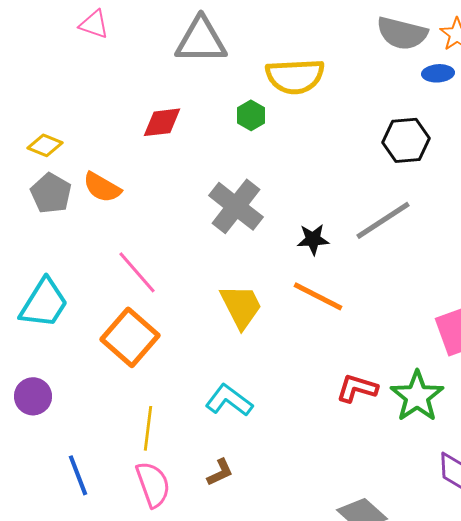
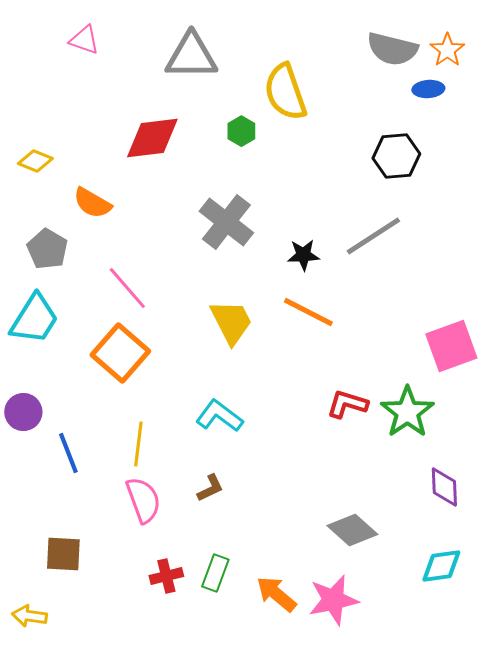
yellow semicircle: (295, 76) -> (285, 92), turned 74
red diamond: (162, 122) -> (152, 138), size x1.4
gray pentagon: (51, 193) -> (47, 249), moved
blue line: (78, 475) -> (68, 453), moved

